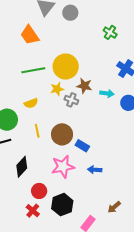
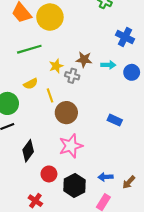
yellow circle: (66, 67) -> (50, 17), moved
yellow line: (37, 131) -> (50, 95), moved
blue rectangle: (82, 146) -> (115, 120), moved
blue arrow: (95, 170) -> (106, 177), moved
red cross: (33, 211) -> (35, 201), moved

